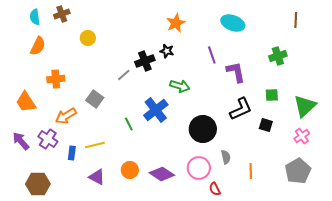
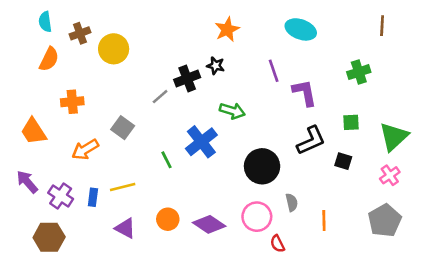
brown cross: (62, 14) -> (80, 33), moved
yellow circle: (88, 38) -> (114, 49), size x1.5
purple cross: (48, 139) -> (61, 196), moved

